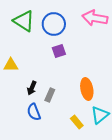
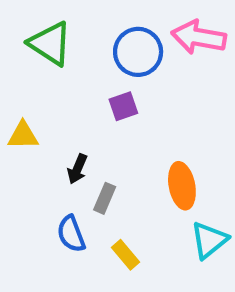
blue circle: (54, 24) -> (138, 52), moved
black arrow: (32, 88) -> (77, 169), moved
yellow rectangle: (77, 122) -> (125, 255), moved

